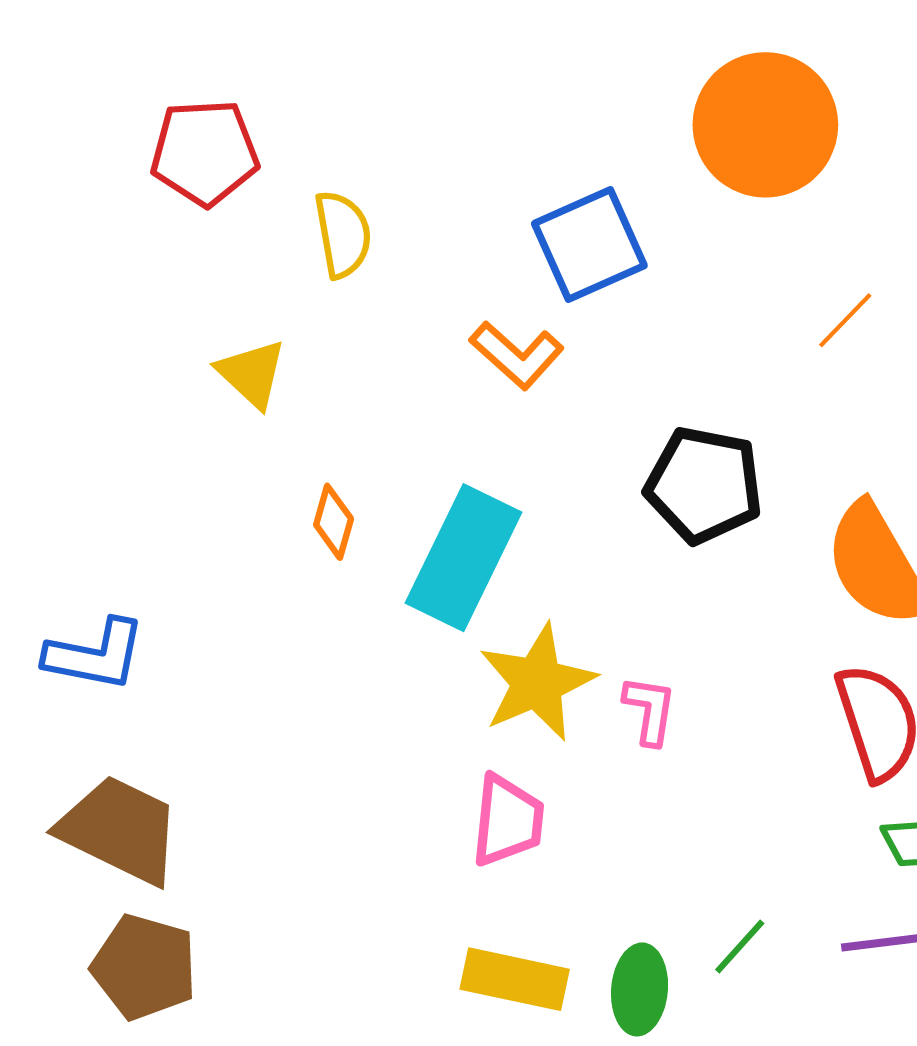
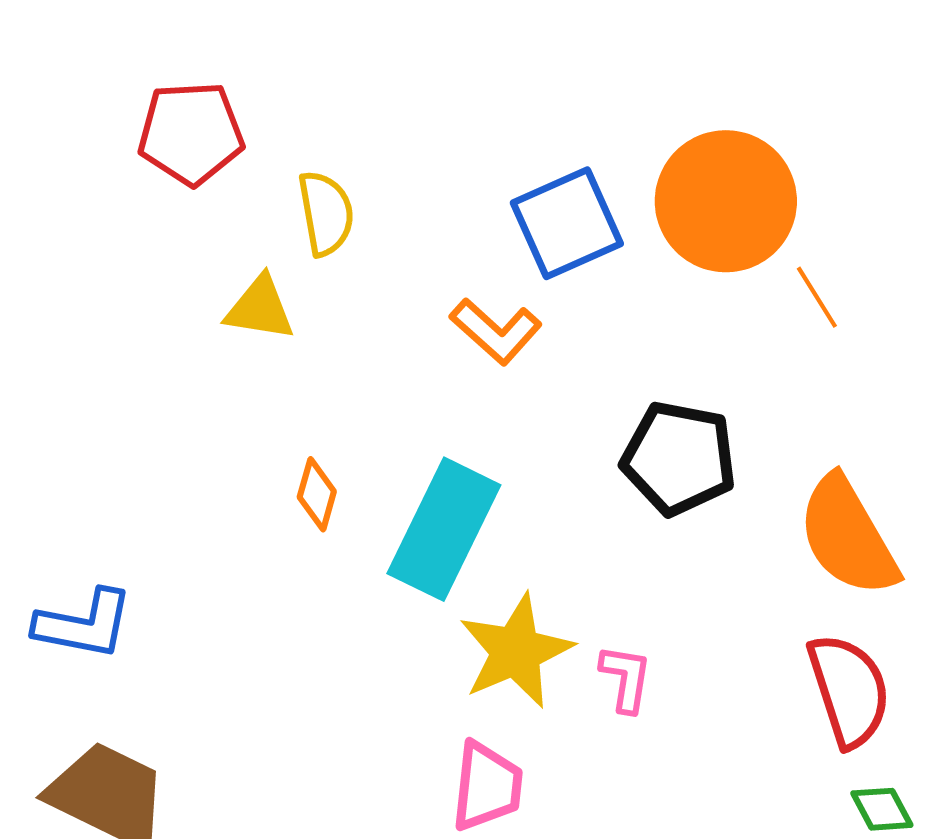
orange circle: (765, 125) -> (726, 201), moved
orange line: (845, 320) -> (817, 297), turned -76
yellow triangle: (252, 373) -> (260, 308), moved, turned -34

